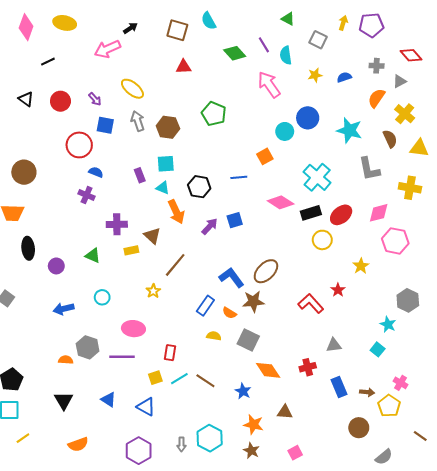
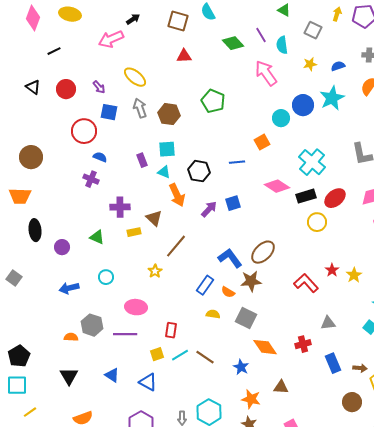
cyan star: (349, 130) -> (332, 98), moved, turned 30
yellow star: (361, 266) -> (354, 275), moved

